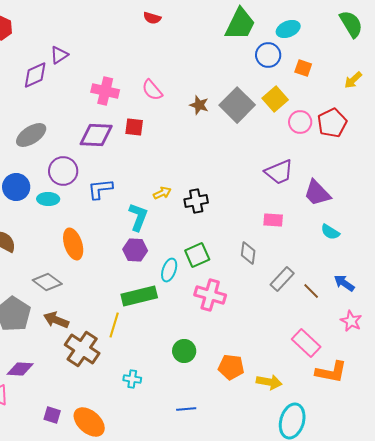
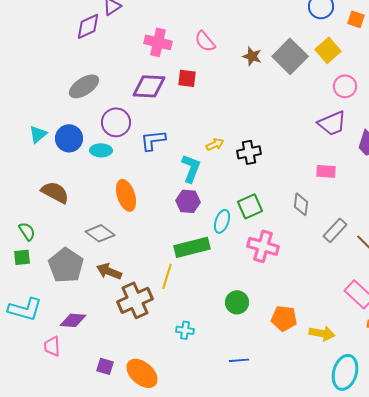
pink circle: (300, 122) -> (345, 86), moved
brown cross: (82, 349) -> (135, 300), turned 32

